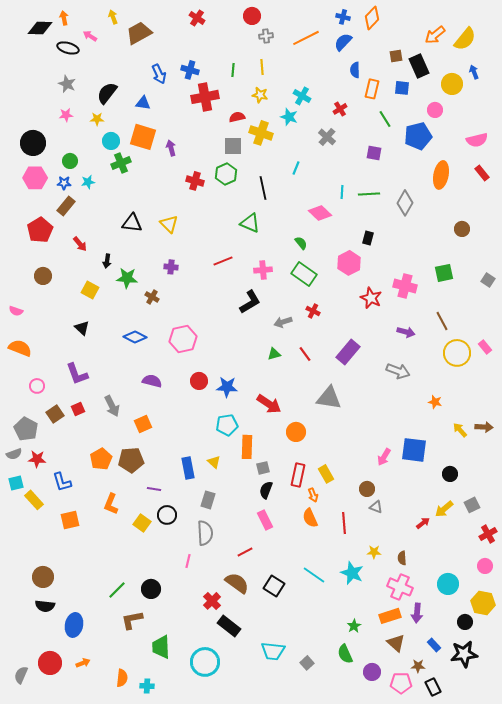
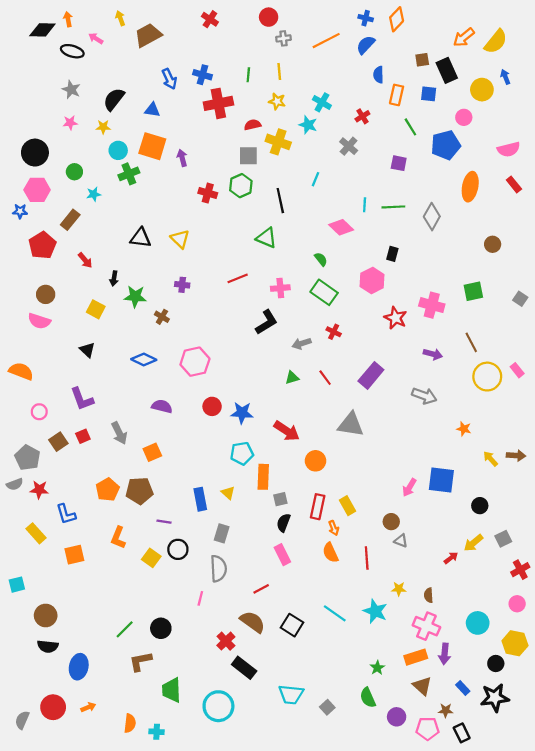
blue star: (64, 183) -> (20, 211), moved
pink semicircle: (16, 311) -> (39, 321), moved, size x1.5
cyan square: (16, 483) -> (17, 585), moved

